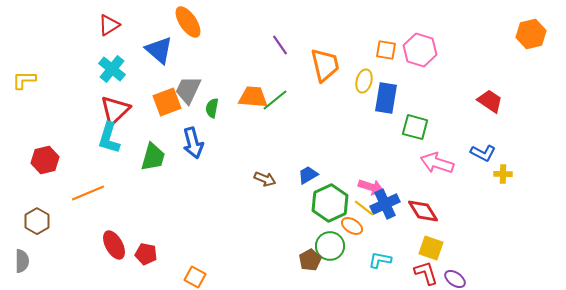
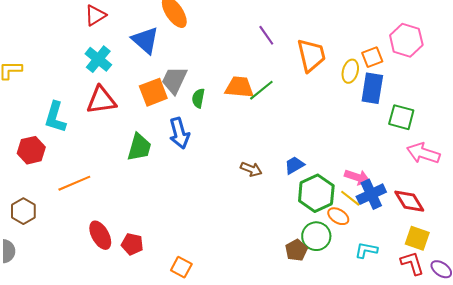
orange square: (386, 50) -> (372, 57), moved, turned -30
red triangle: (115, 110) -> (101, 100), turned 36
cyan L-shape: (109, 138) -> (55, 117), moved

